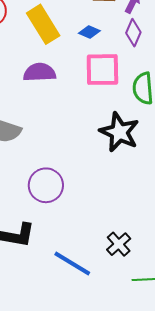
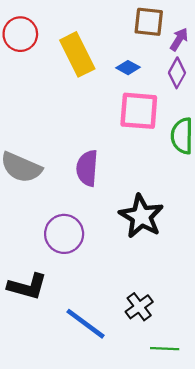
purple semicircle: (40, 72) -> (87, 168), moved, turned -88
black star: (119, 132) -> (141, 216), moved

